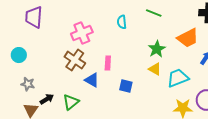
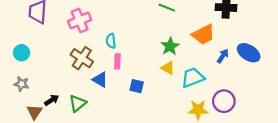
cyan semicircle: (122, 22) -> (111, 41), moved
pink cross: (82, 33) -> (80, 20), moved
gray star: (28, 84) -> (22, 84), moved

